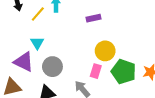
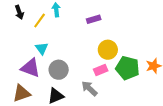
pink rectangle: (96, 71) -> (101, 70), turned 56

